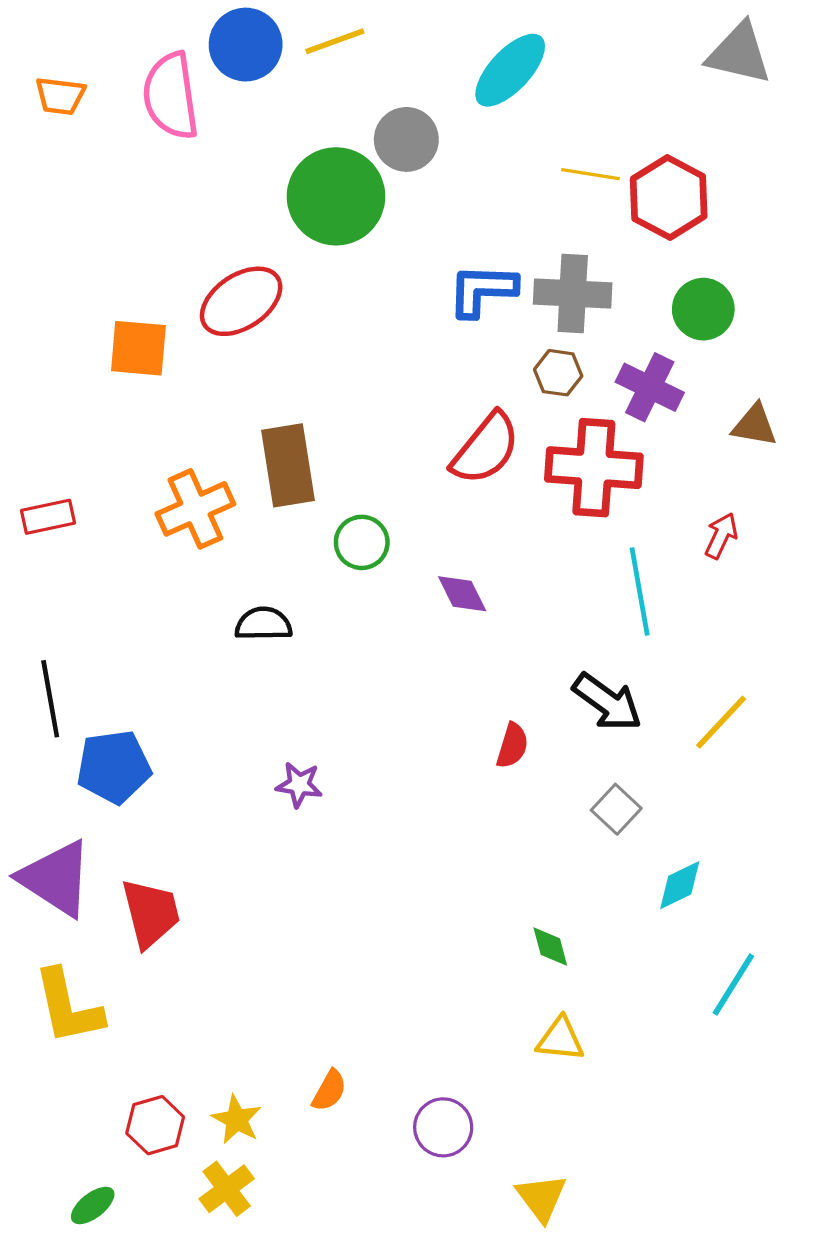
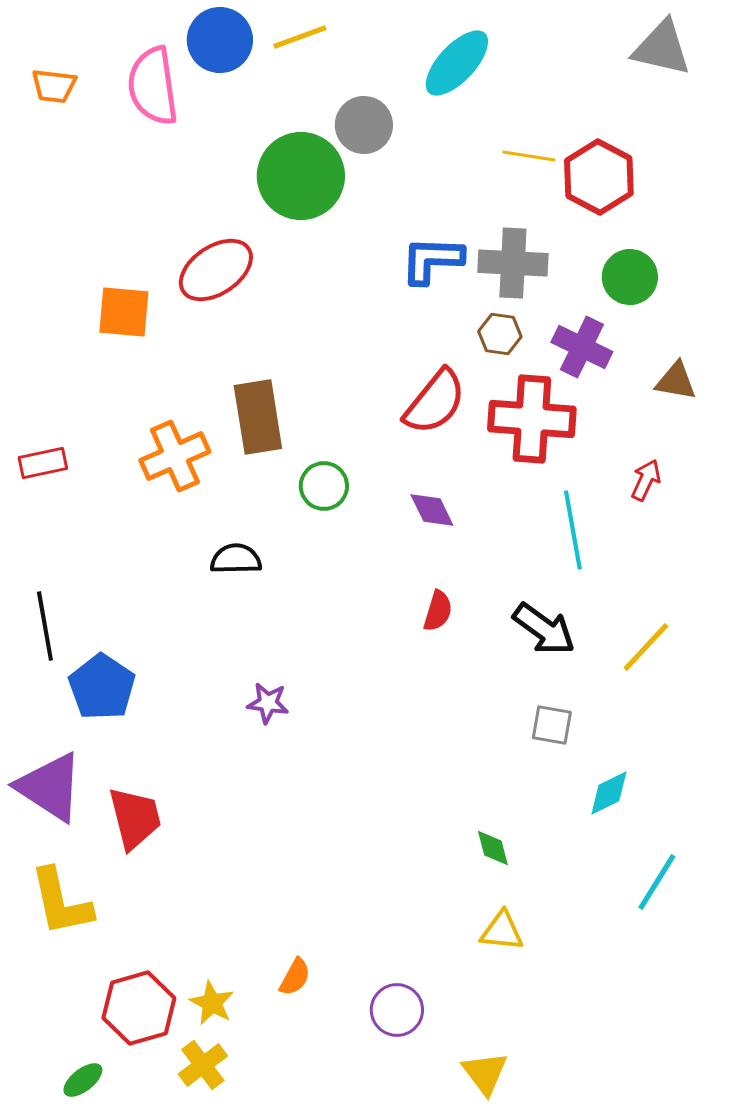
purple diamond: (462, 594) -> (432, 510), moved
red semicircle: (512, 746) -> (438, 611), moved
blue pentagon: (114, 767) -> (102, 687), turned -30
gray square: (616, 809) -> (552, 725), turned -33
red hexagon: (155, 1125) -> (139, 1008), size x1.4

